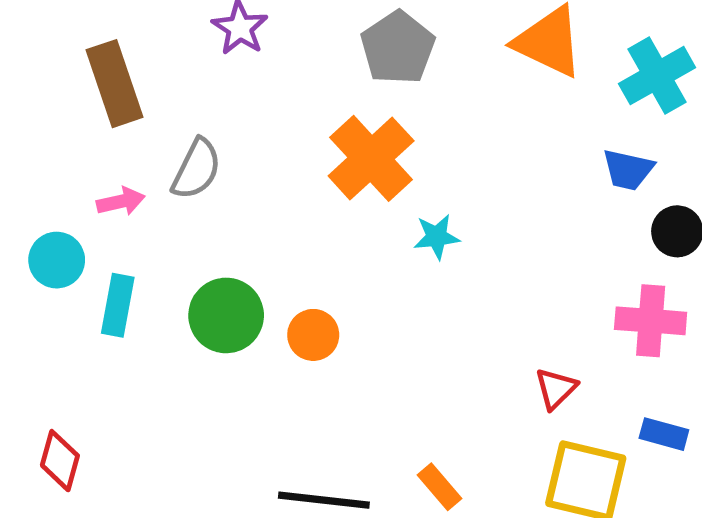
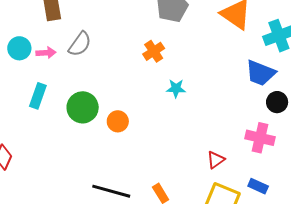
orange cross: (371, 158) -> (154, 51), size x0.6
blue trapezoid: (628, 170) -> (261, 73), size x1.4
cyan circle: (57, 260) -> (19, 48), moved

